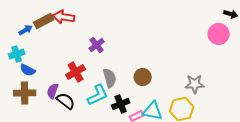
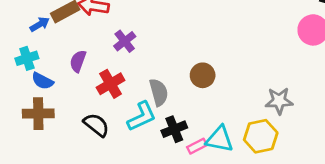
purple cross: (97, 45) -> (125, 41), moved
brown circle: (143, 77) -> (203, 75), moved
purple semicircle: (53, 91) -> (78, 61), moved

